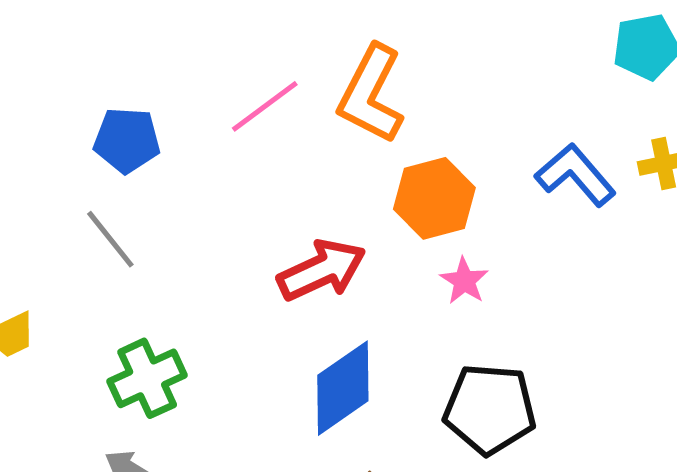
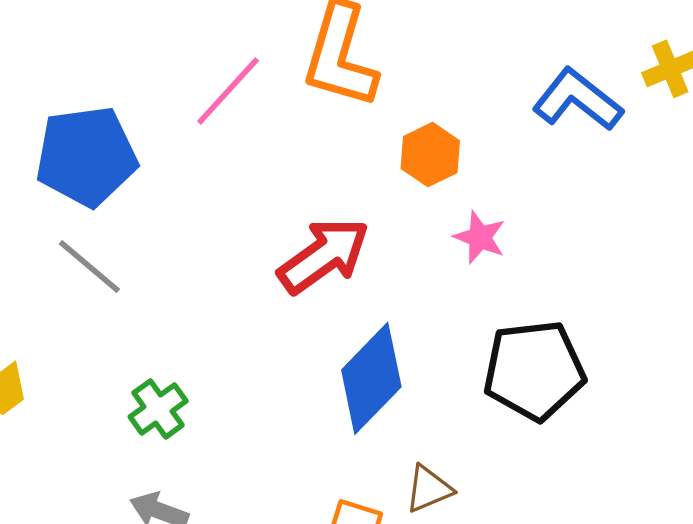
blue pentagon: (127, 140) -> (86, 156), size x1.4
orange hexagon: (434, 198) -> (430, 155), size x0.7
green cross: (147, 378) -> (158, 409), size x0.7

